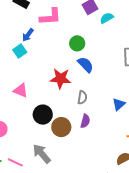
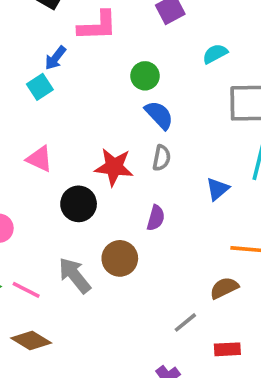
cyan semicircle: (107, 18) -> (215, 54), moved
red star: (61, 79) -> (114, 167), moved
gray semicircle: (82, 97) -> (162, 158), moved
brown circle: (61, 127) -> (120, 258), moved

